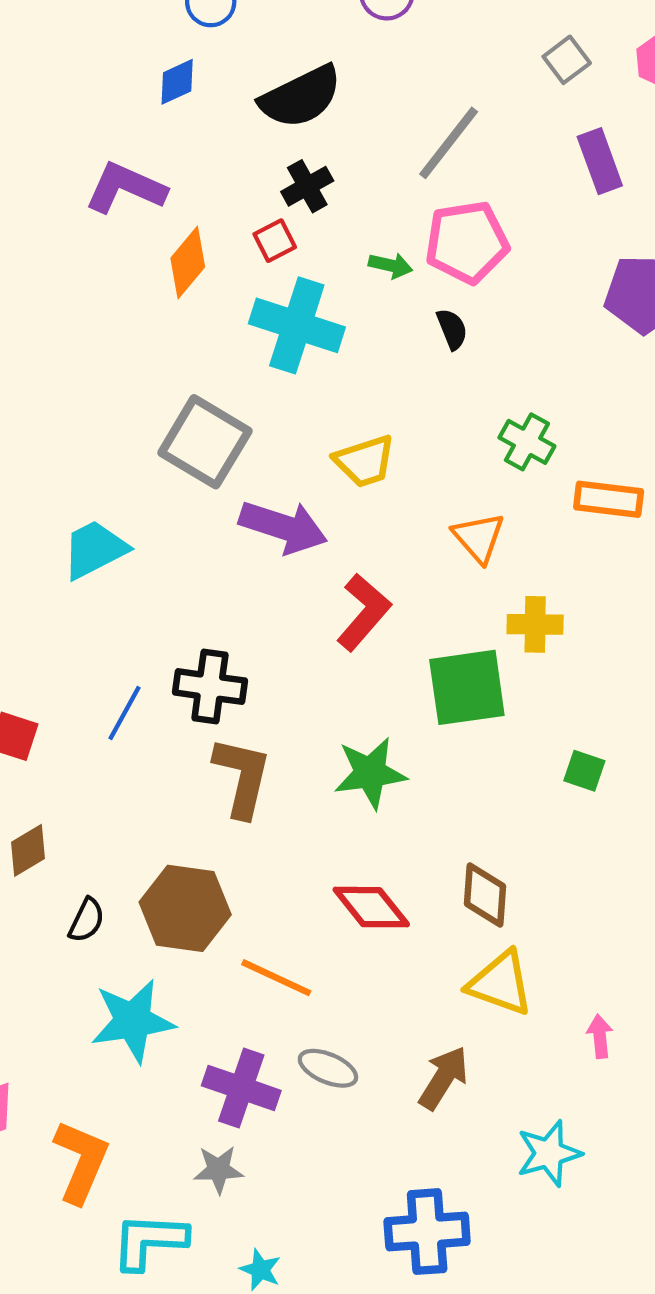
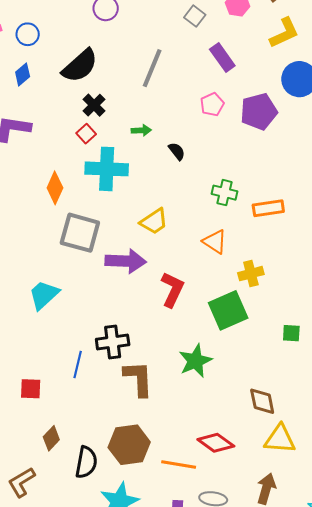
pink pentagon: (467, 242) -> (212, 104), moved, size x0.6
orange diamond: (188, 262) -> (55, 188), moved
red diamond: (371, 907) -> (216, 443), moved
black semicircle: (87, 920) -> (86, 462), size x1.5

